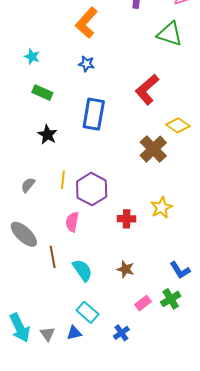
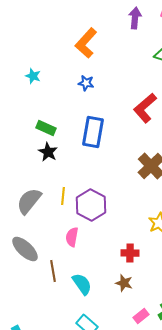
green rectangle: (42, 93) -> (46, 128), moved
gray semicircle: (28, 185) -> (29, 201), size x1.8
red cross: (127, 219) -> (130, 253), moved

